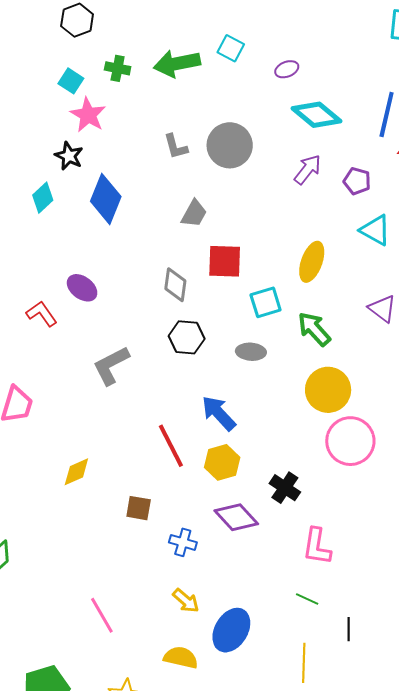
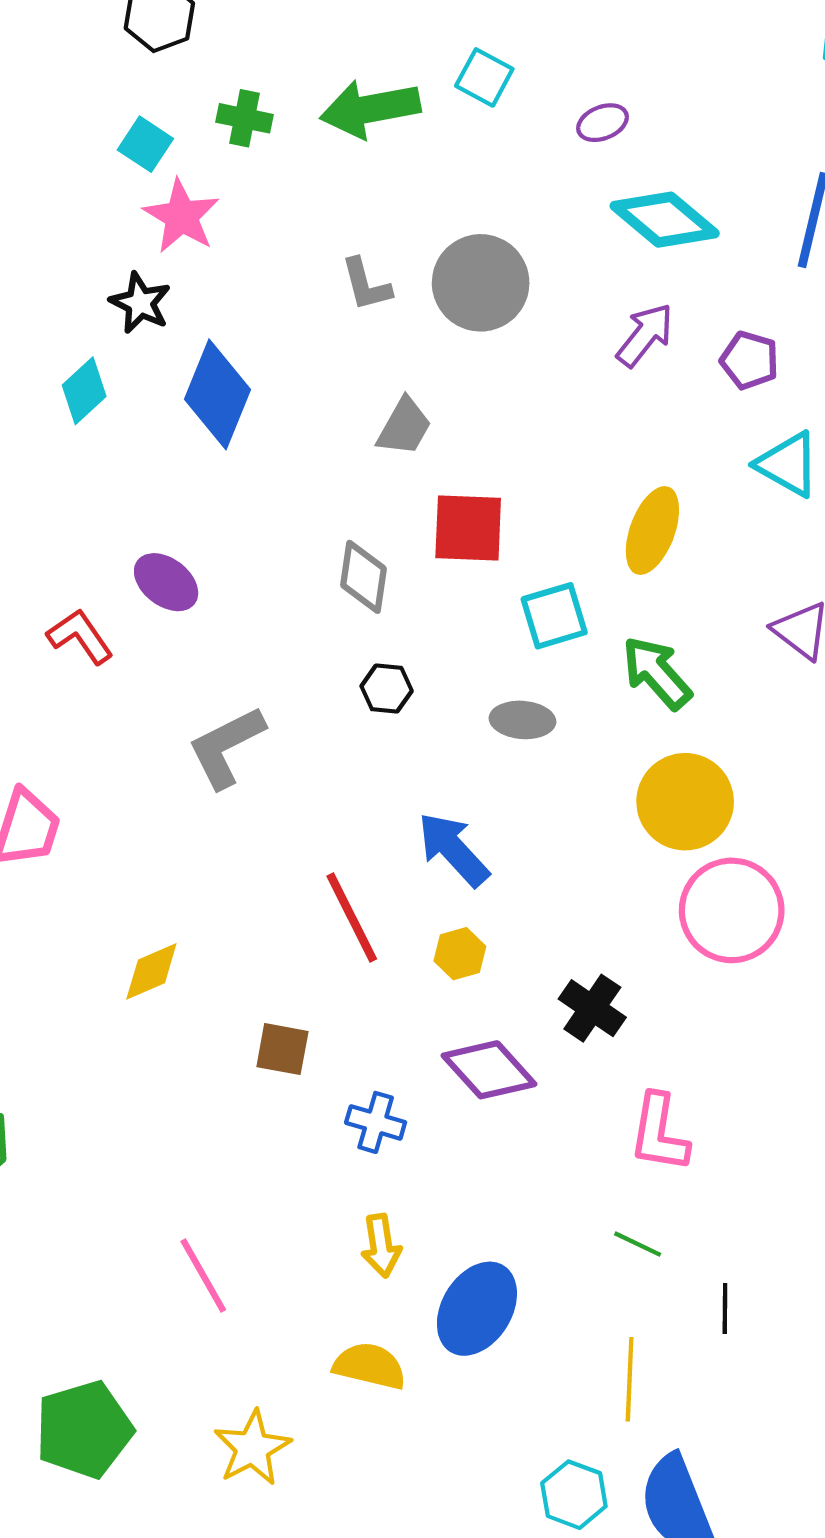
black hexagon: (187, 337) -> (387, 689), size x0.7
yellow hexagon: (222, 462) -> (460, 954), size x0.7
yellow arrow: (186, 601) -> (381, 1246), turned 40

